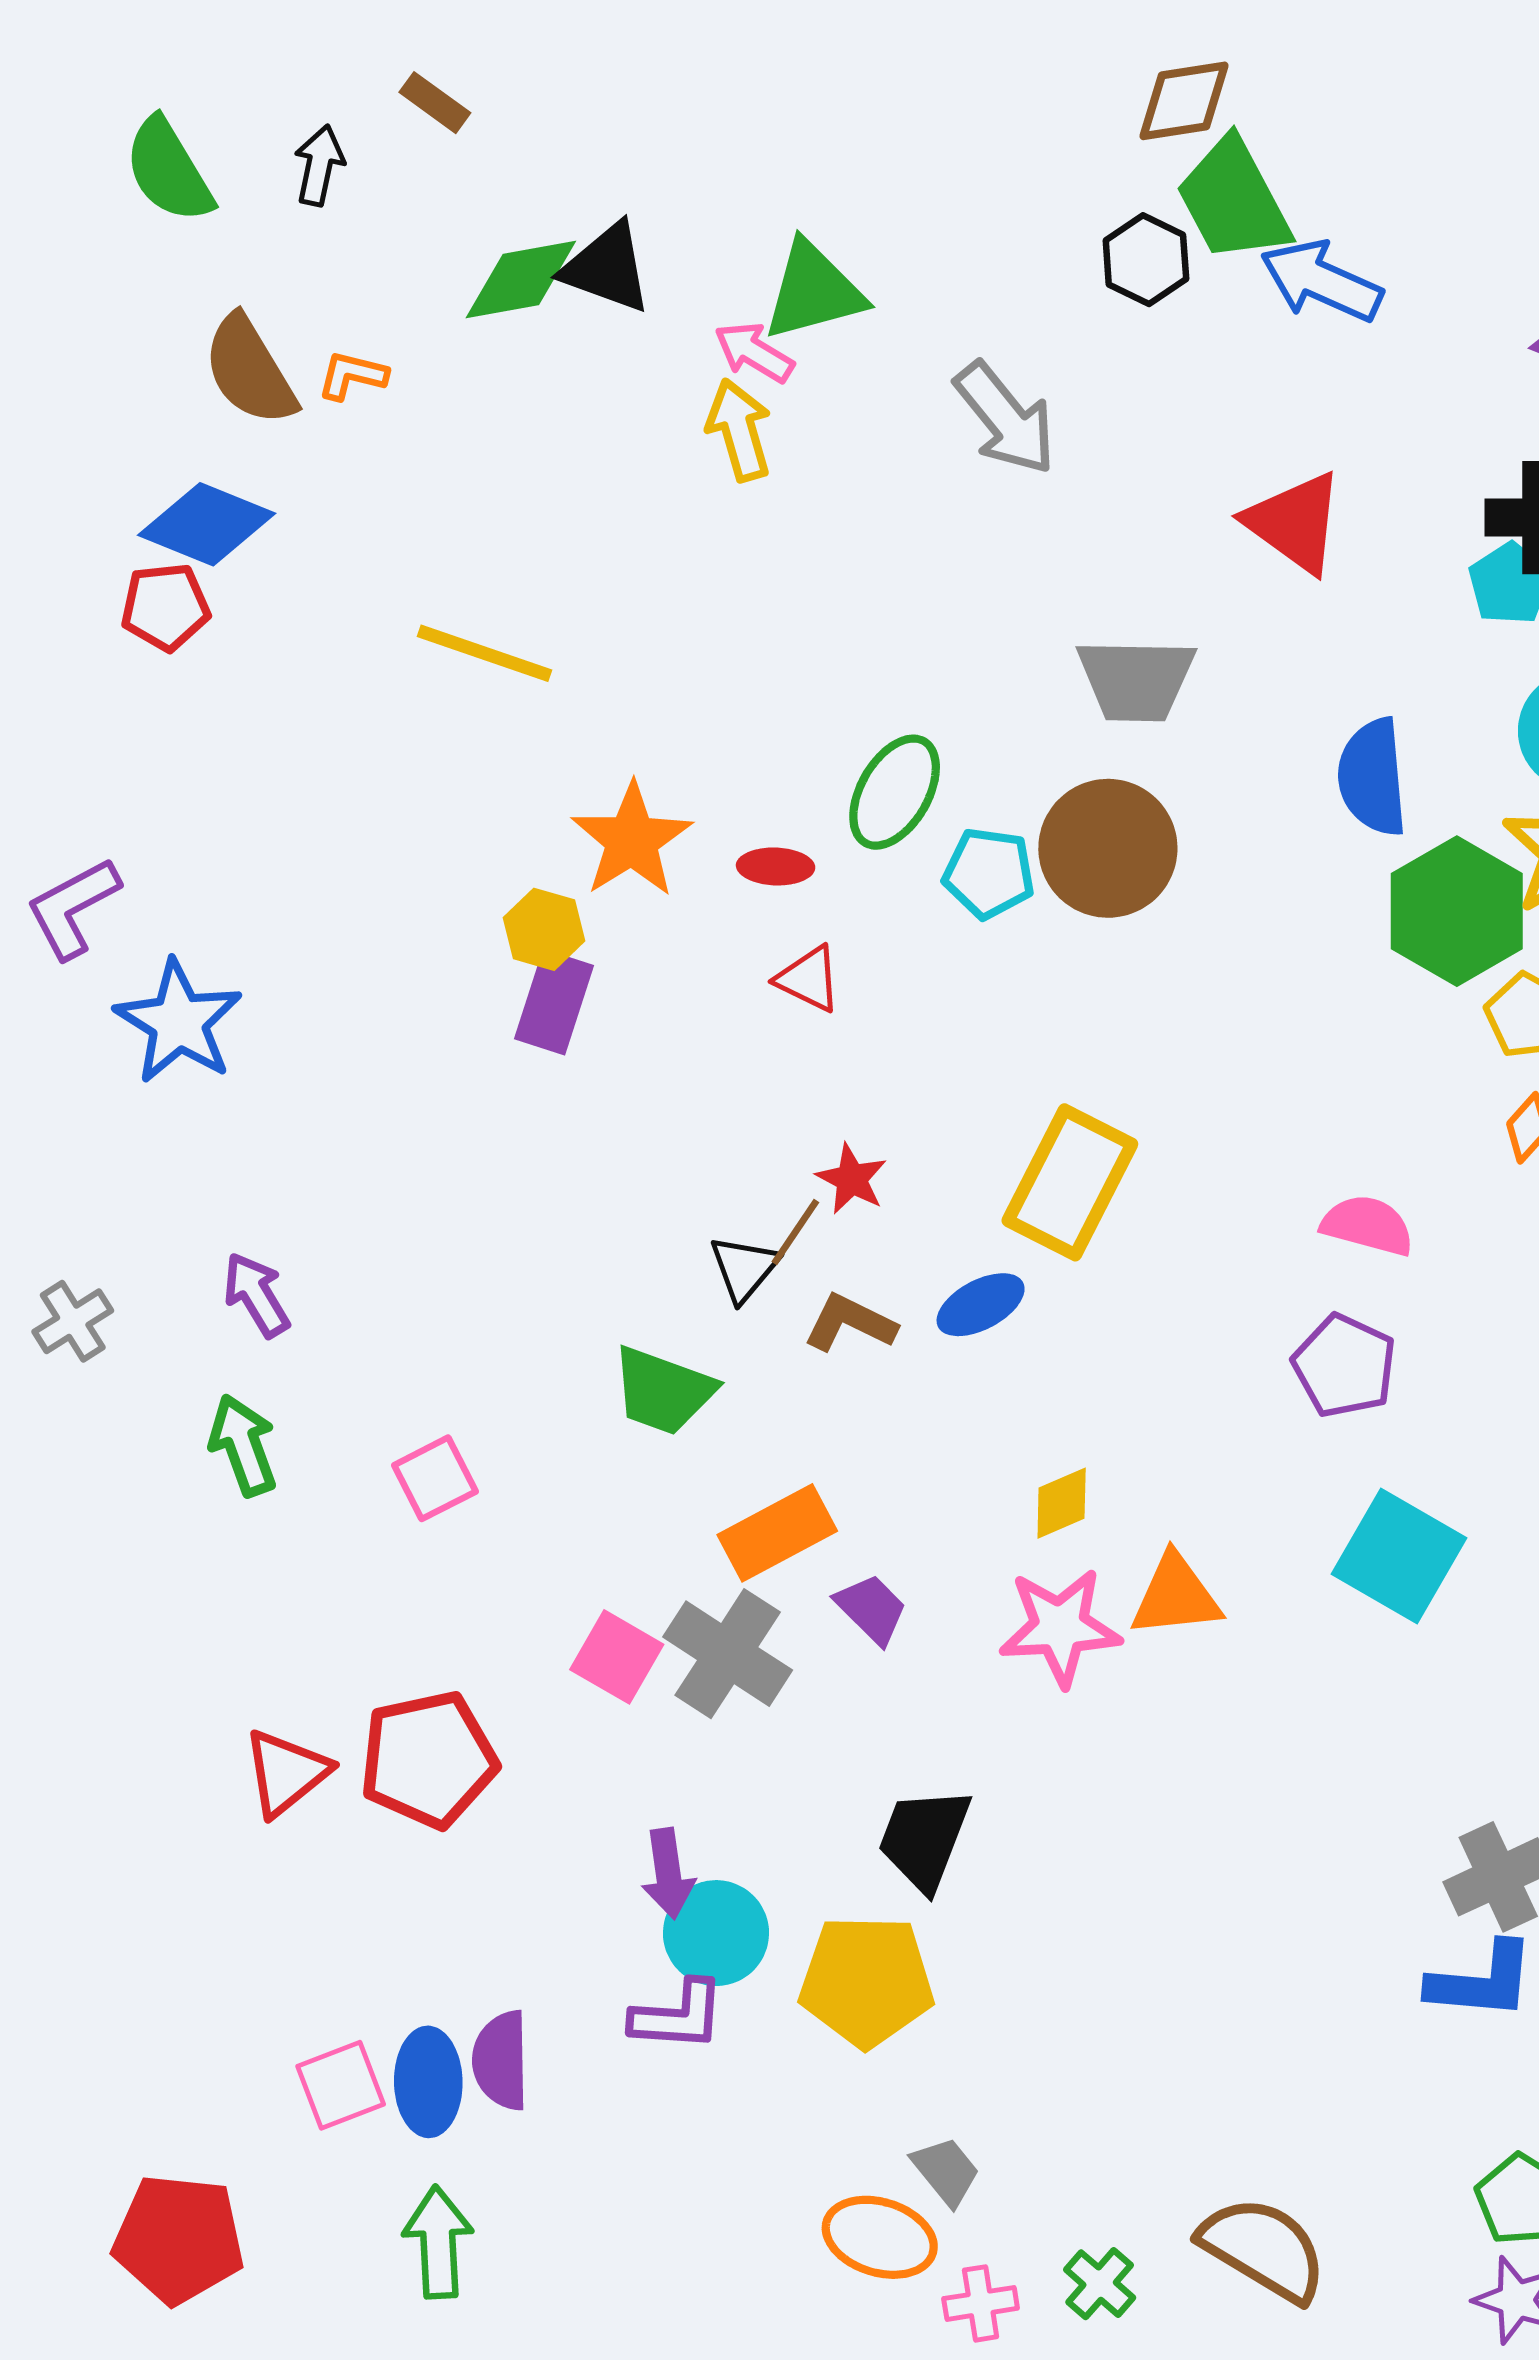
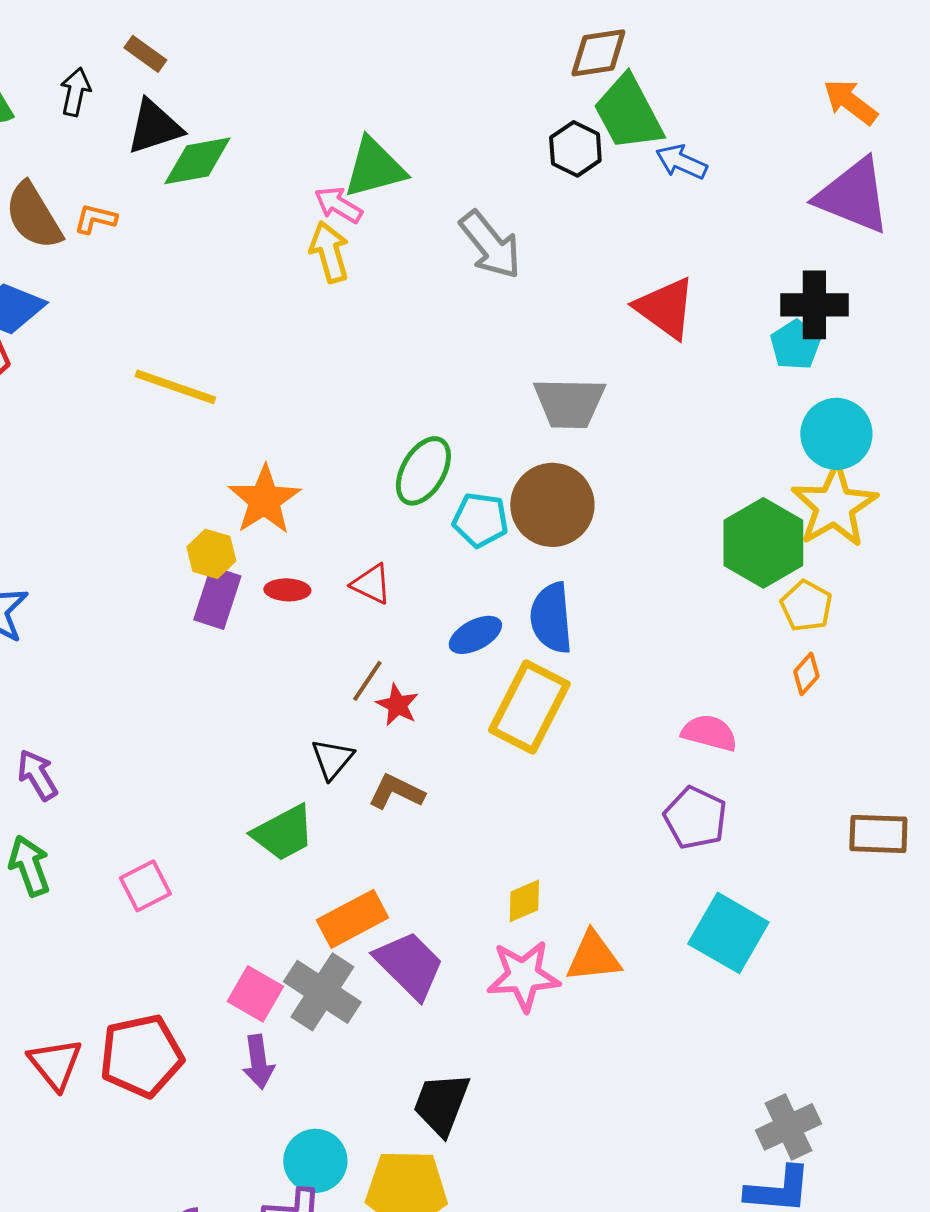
black triangle: (607, 268) -> (154, 127), moved, turned -38
blue arrow: (1321, 281) -> (681, 162), size x0.7
blue semicircle: (1372, 777) -> (551, 618), moved
red ellipse: (776, 866) -> (287, 590), moved
brown line: (795, 1232) -> (367, 681), moved
blue ellipse: (981, 1305) -> (475, 635), moved
green trapezoid: (663, 1391) -> (283, 833), turned -48
purple trapezoid: (871, 1609) -> (409, 965), size x1.6
red triangle: (286, 1773) -> (55, 1064), turned -30
purple arrow: (668, 1874) -> (258, 1062), moved

